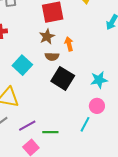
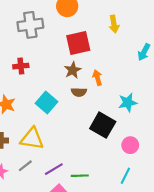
black square: (63, 78) -> (103, 125), moved
cyan star: (99, 80) -> (128, 103), moved
cyan line: (85, 124) -> (125, 176), moved

